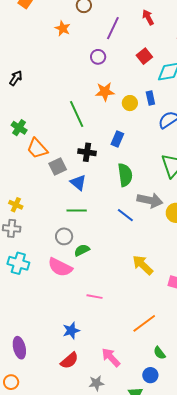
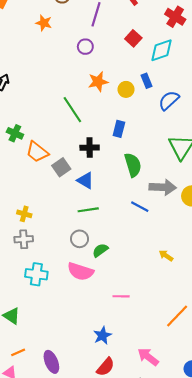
yellow arrow: (143, 265) -> (166, 256), size x0.6

